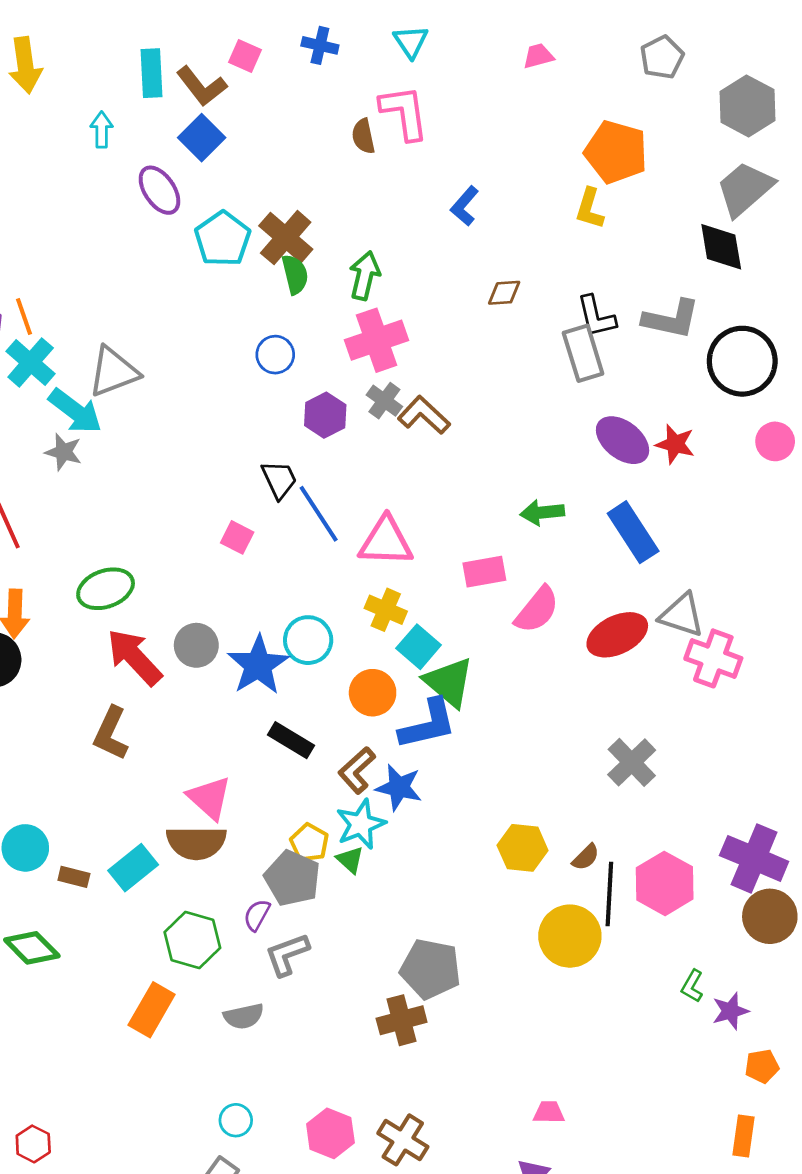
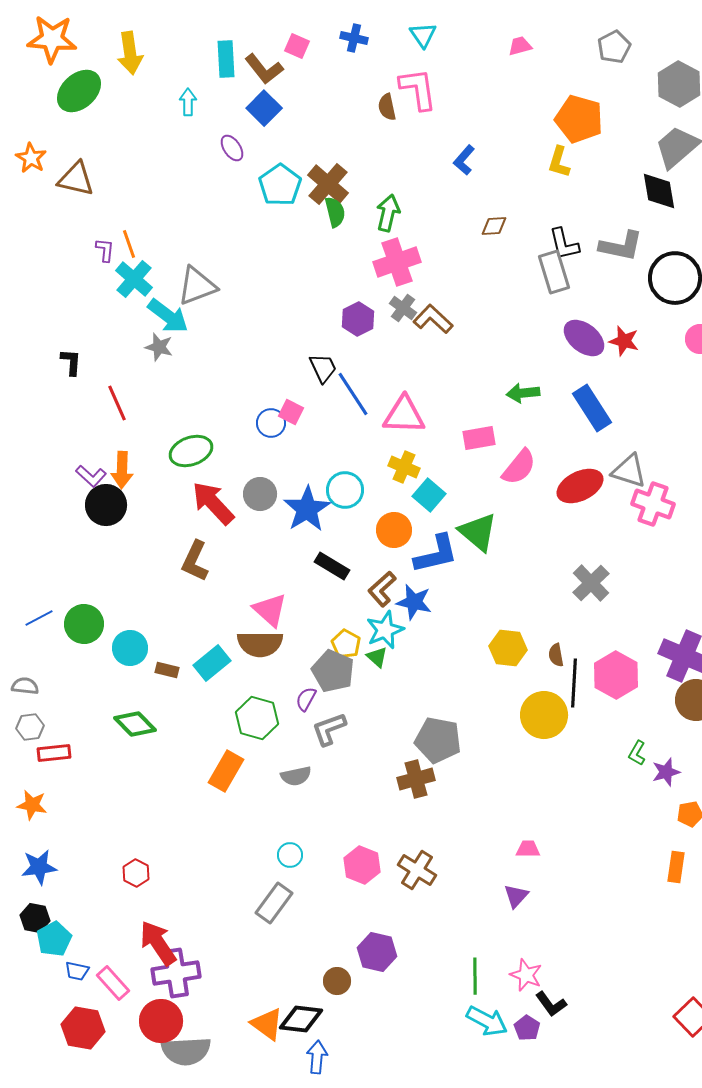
purple ellipse: (159, 190) -> (232, 148), size x0.7
blue circle: (275, 355) -> (271, 423), moved
green triangle: (449, 682) -> (478, 532), moved
brown semicircle: (586, 857) -> (556, 655), turned 125

